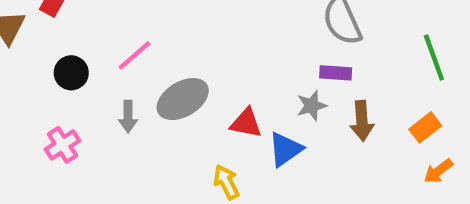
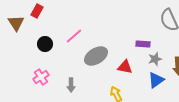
purple rectangle: (336, 73) -> (143, 44), moved
gray arrow: (128, 117) -> (71, 85), moved
blue triangle: (285, 149) -> (156, 80), moved

